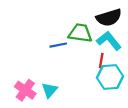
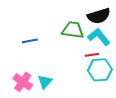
blue line: (58, 45) -> (30, 41), moved
red line: (101, 60) -> (92, 55), turned 72

